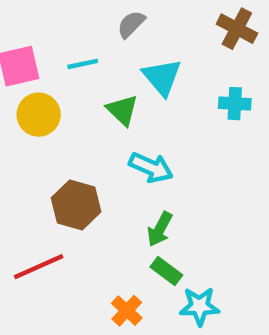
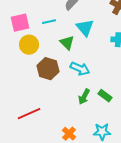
brown hexagon: (76, 205) -> (48, 69), moved
green rectangle: (166, 271) -> (105, 96), moved

